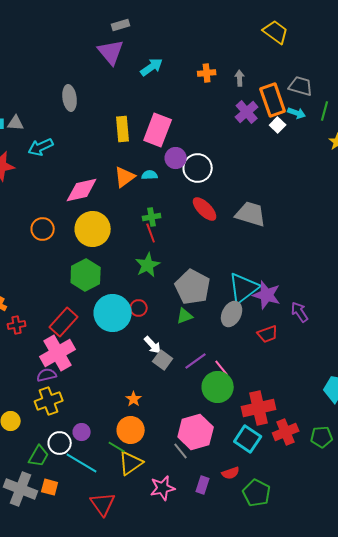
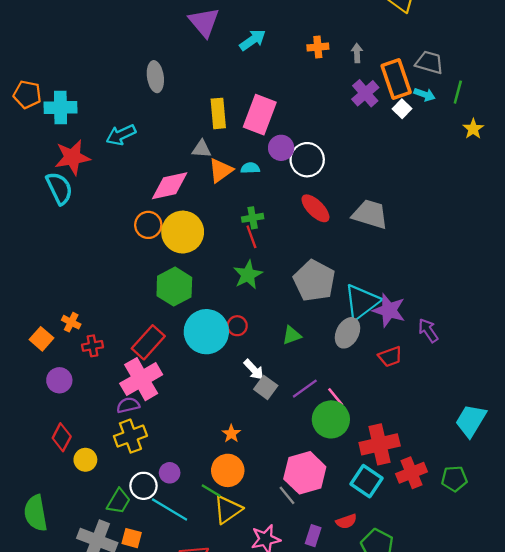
gray triangle: (16, 123) -> (202, 149), moved
orange circle: (43, 229) -> (148, 225), moved
gray pentagon: (193, 287) -> (314, 281), moved

